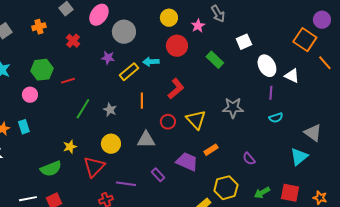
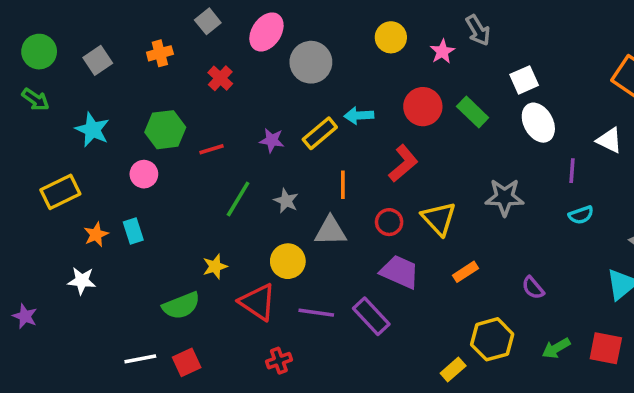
red circle: (177, 46) -> (423, 107), moved
purple star: (108, 58) -> (272, 140), moved
white ellipse: (267, 66) -> (538, 123), moved
gray triangle: (146, 140) -> (330, 231), moved
purple trapezoid: (187, 162) -> (400, 272), moved
red triangle: (94, 167) -> (258, 302), turned -40
purple rectangle: (158, 175) -> (371, 316), size x1.5
purple line: (126, 184) -> (316, 313), moved

